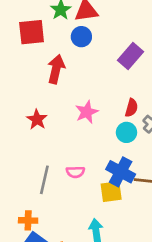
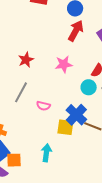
red arrow: (56, 69) -> (76, 31), moved
gray line: (44, 180) -> (21, 92), moved

